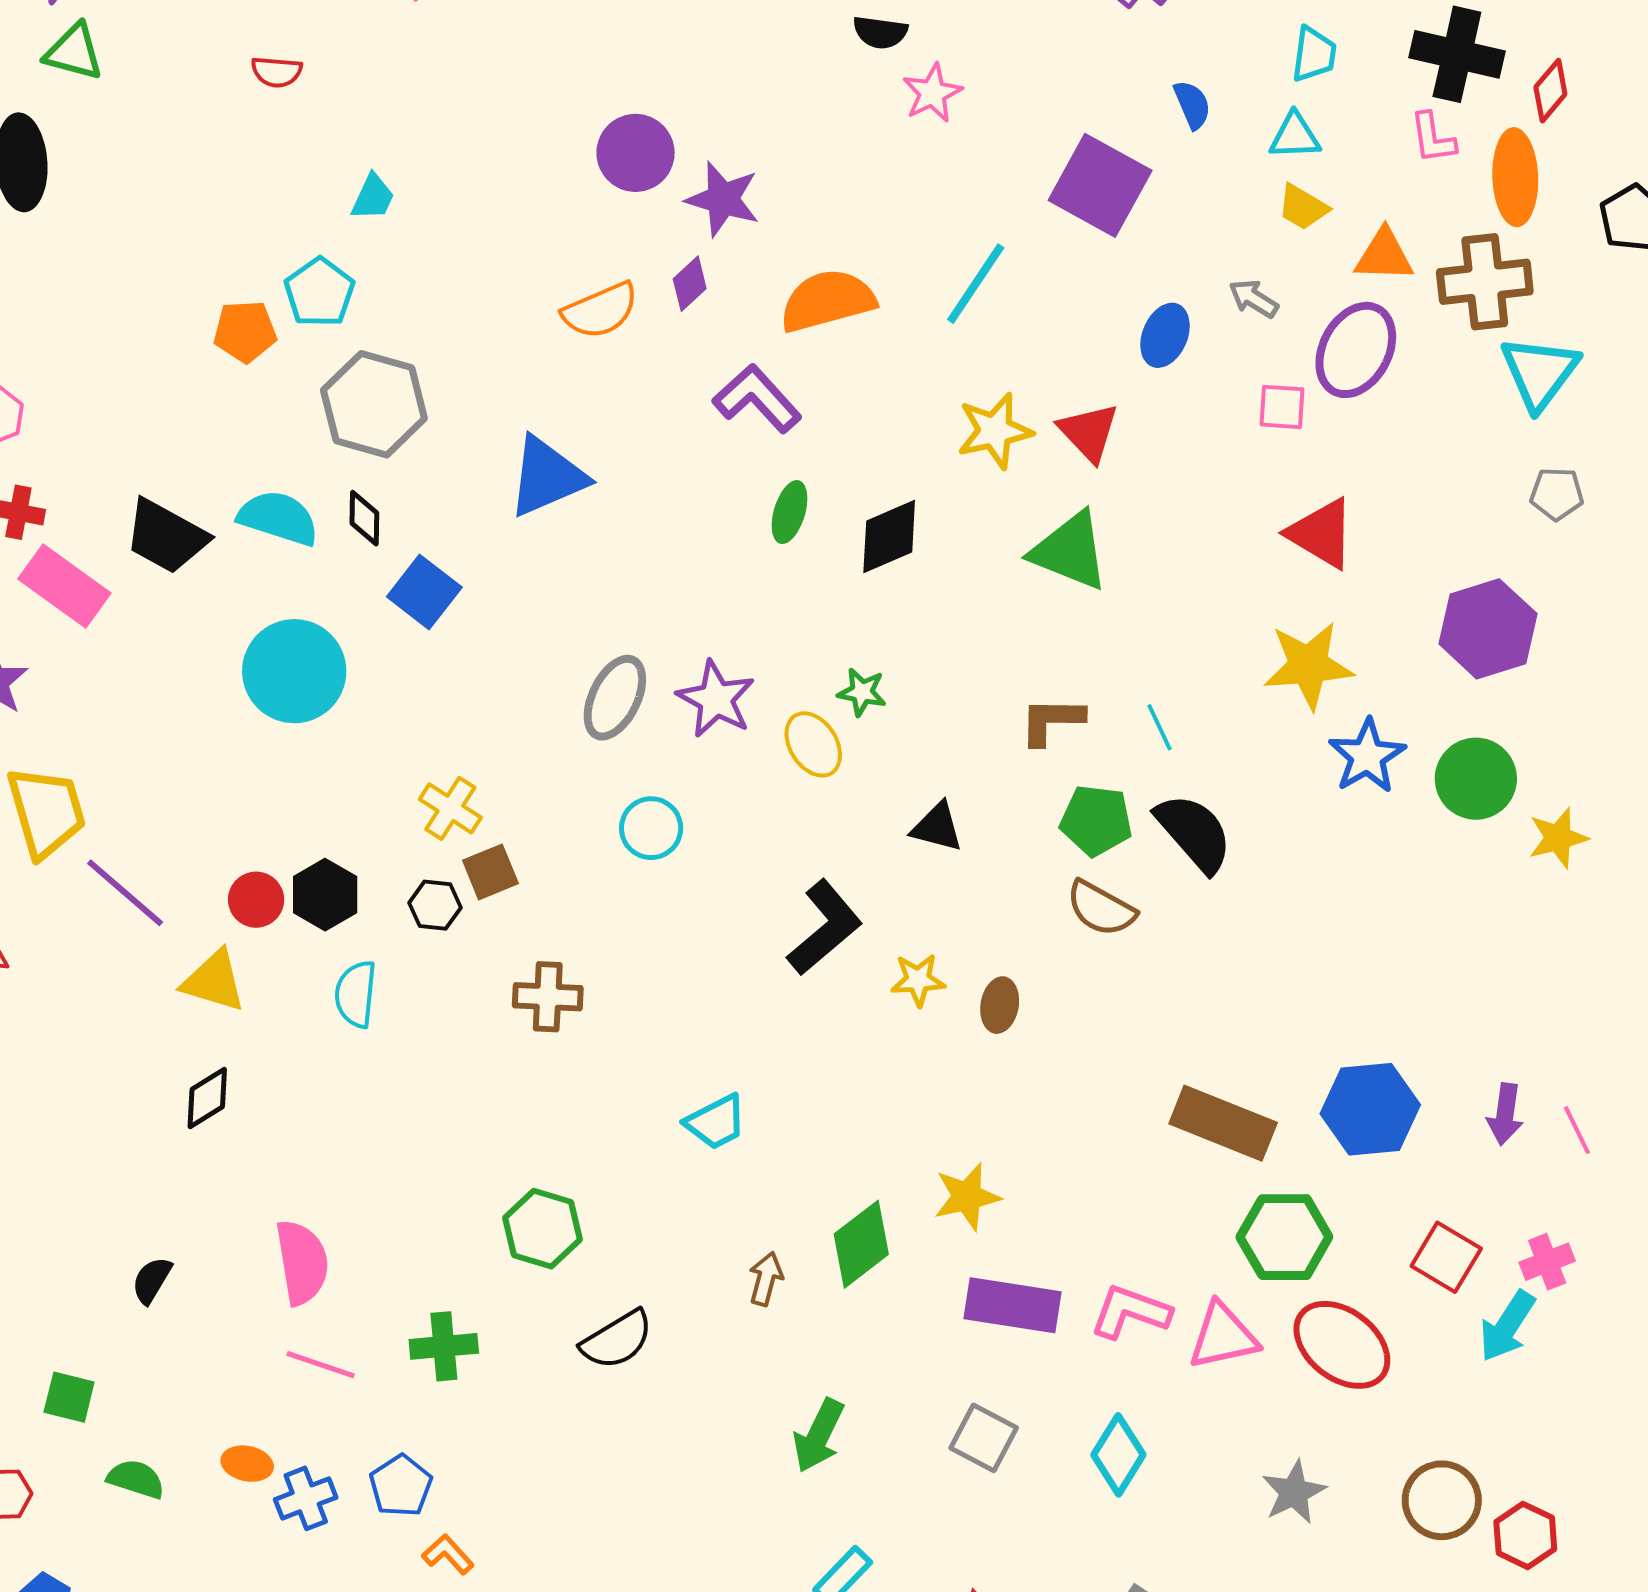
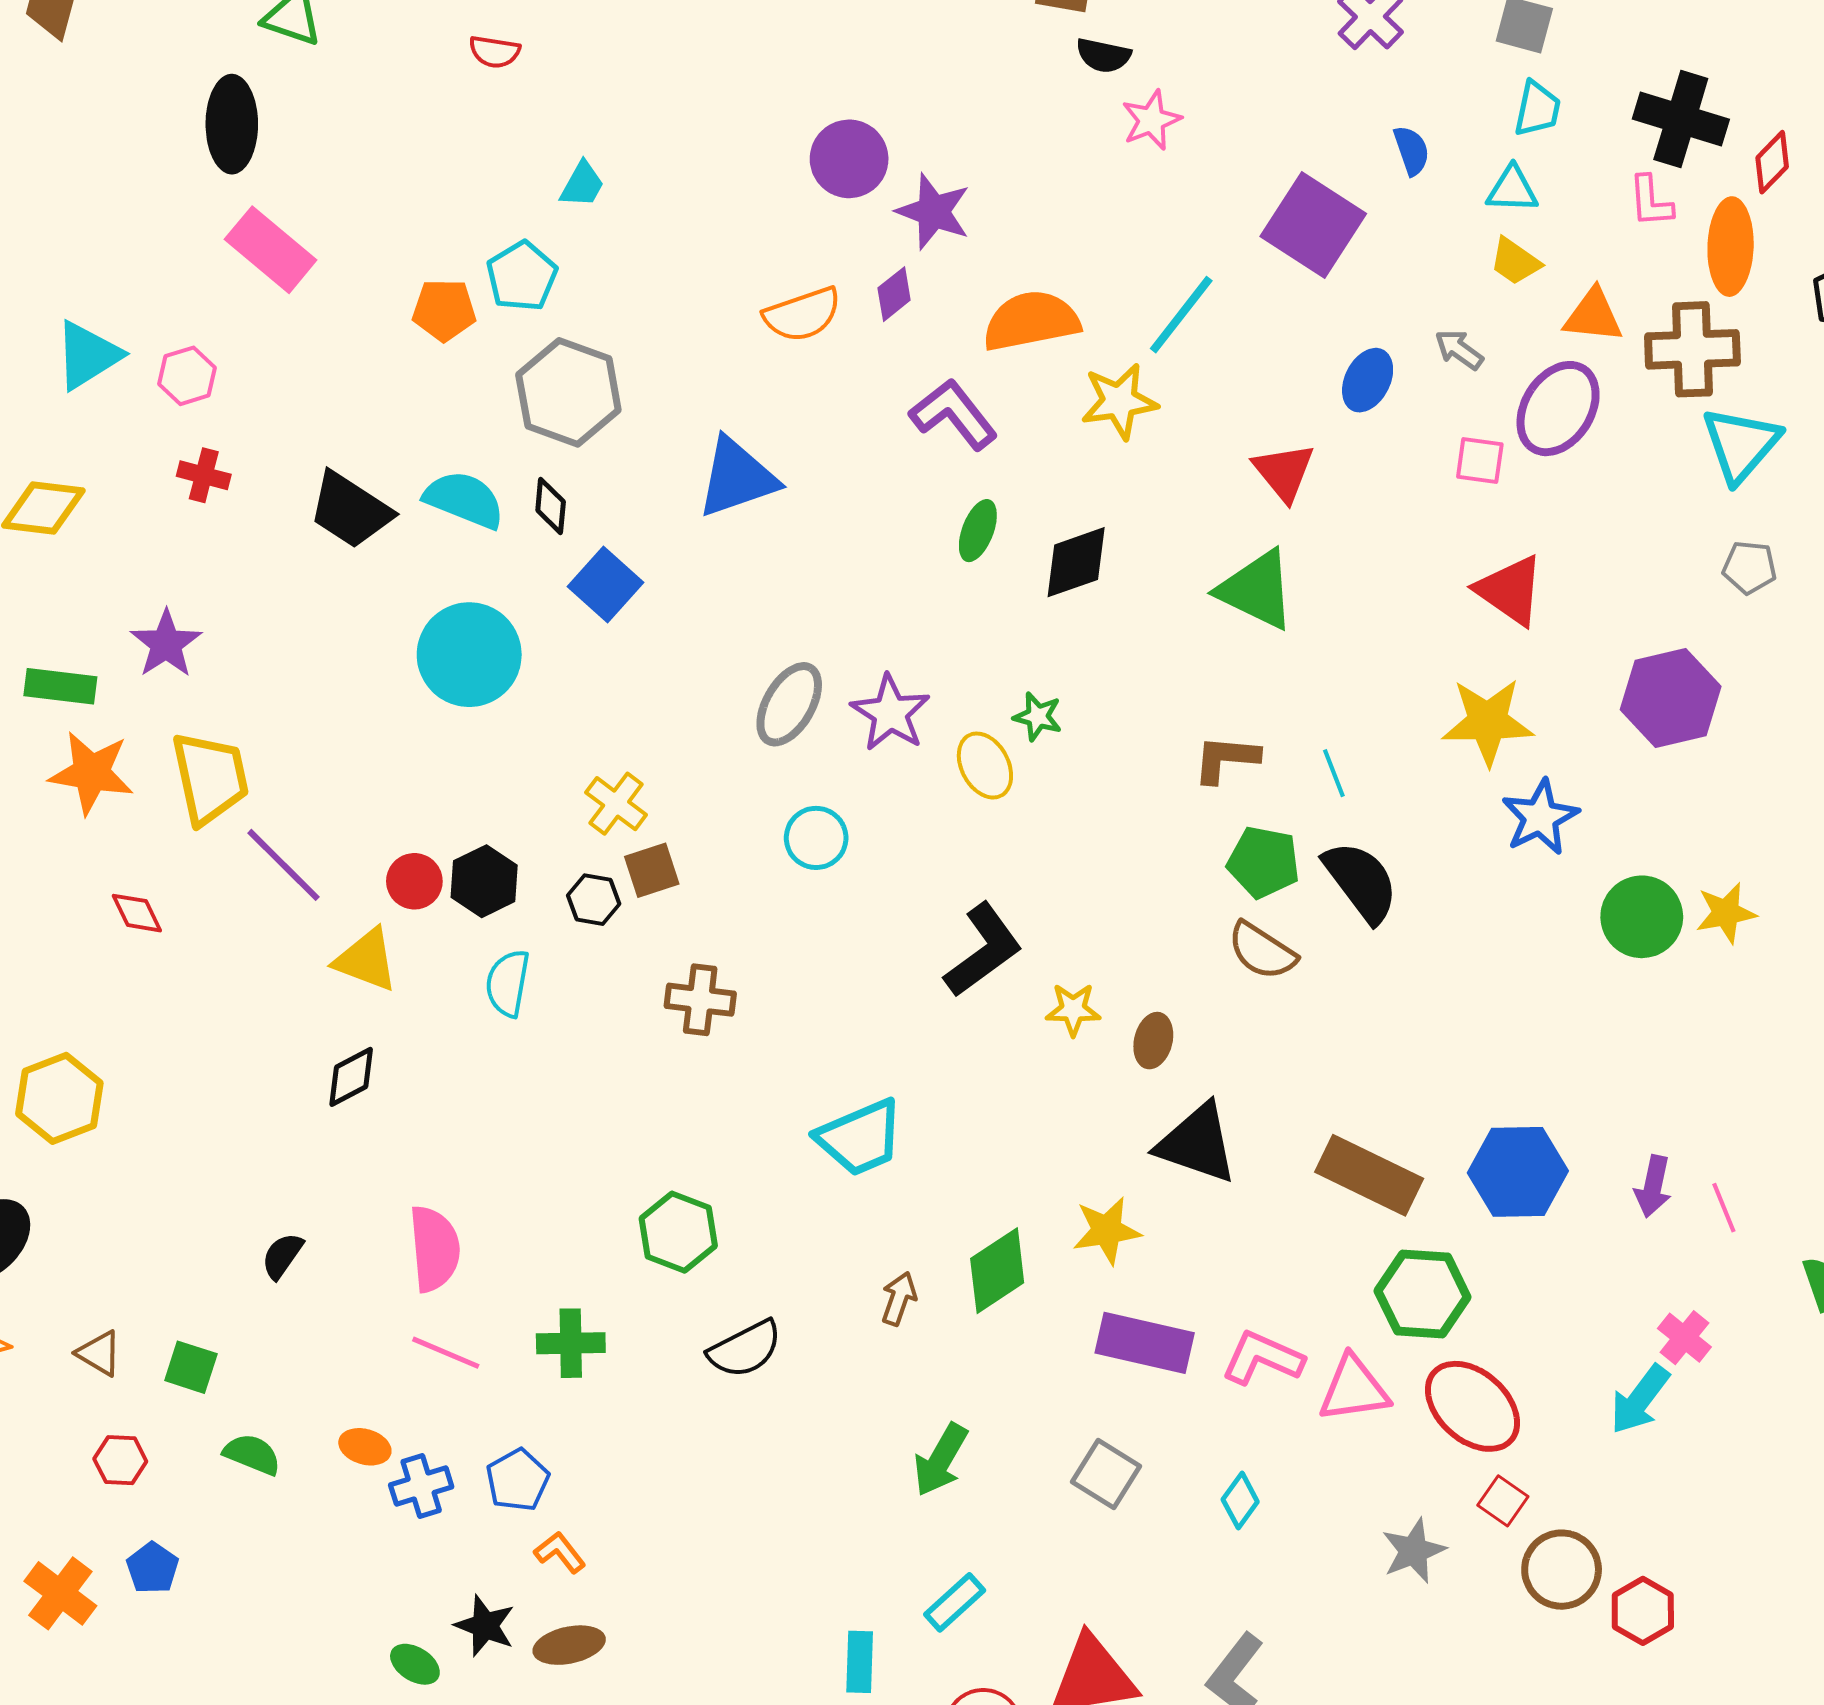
yellow star: (995, 431) -> (1119, 401), moved
pink rectangle: (64, 586) -> (271, 250), moved
green circle: (1476, 779) -> (1642, 917), moved
black triangle: (937, 827) -> (1197, 1143), moved, size x1.6
cyan trapezoid: (716, 1122) -> (860, 1138), size x1.4
red square: (1446, 1257) -> (1503, 1501), moved, size x0.7
pink cross: (1547, 1262) -> (1684, 1338), turned -34
cyan diamond: (1118, 1455) -> (1240, 1501), size x0.7

